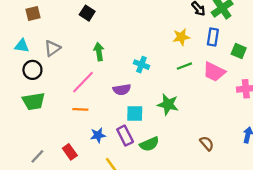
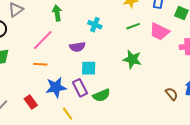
green star: (168, 104) -> (132, 59), moved
blue star: (98, 135) -> (56, 87), size x1.5
brown semicircle: (207, 143) -> (172, 94), moved

